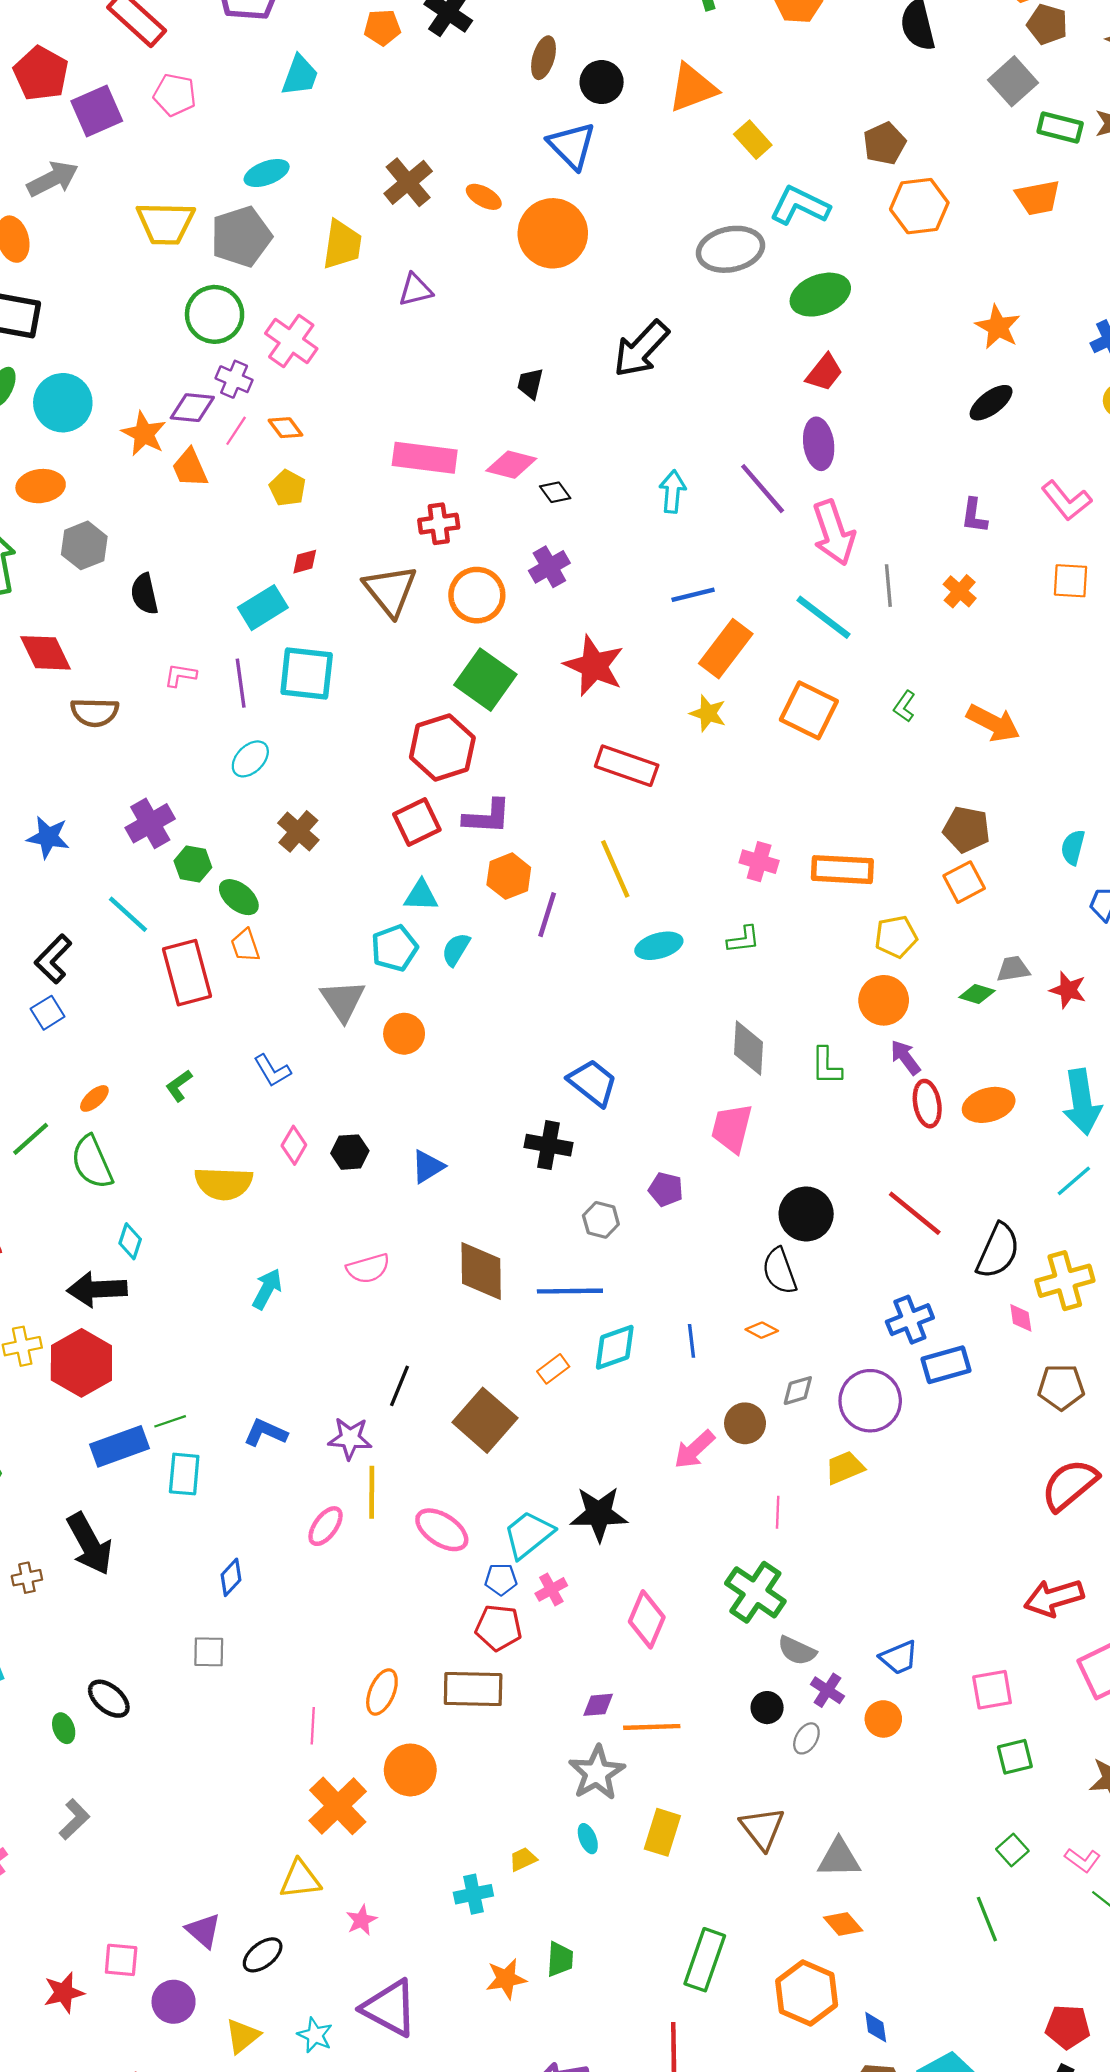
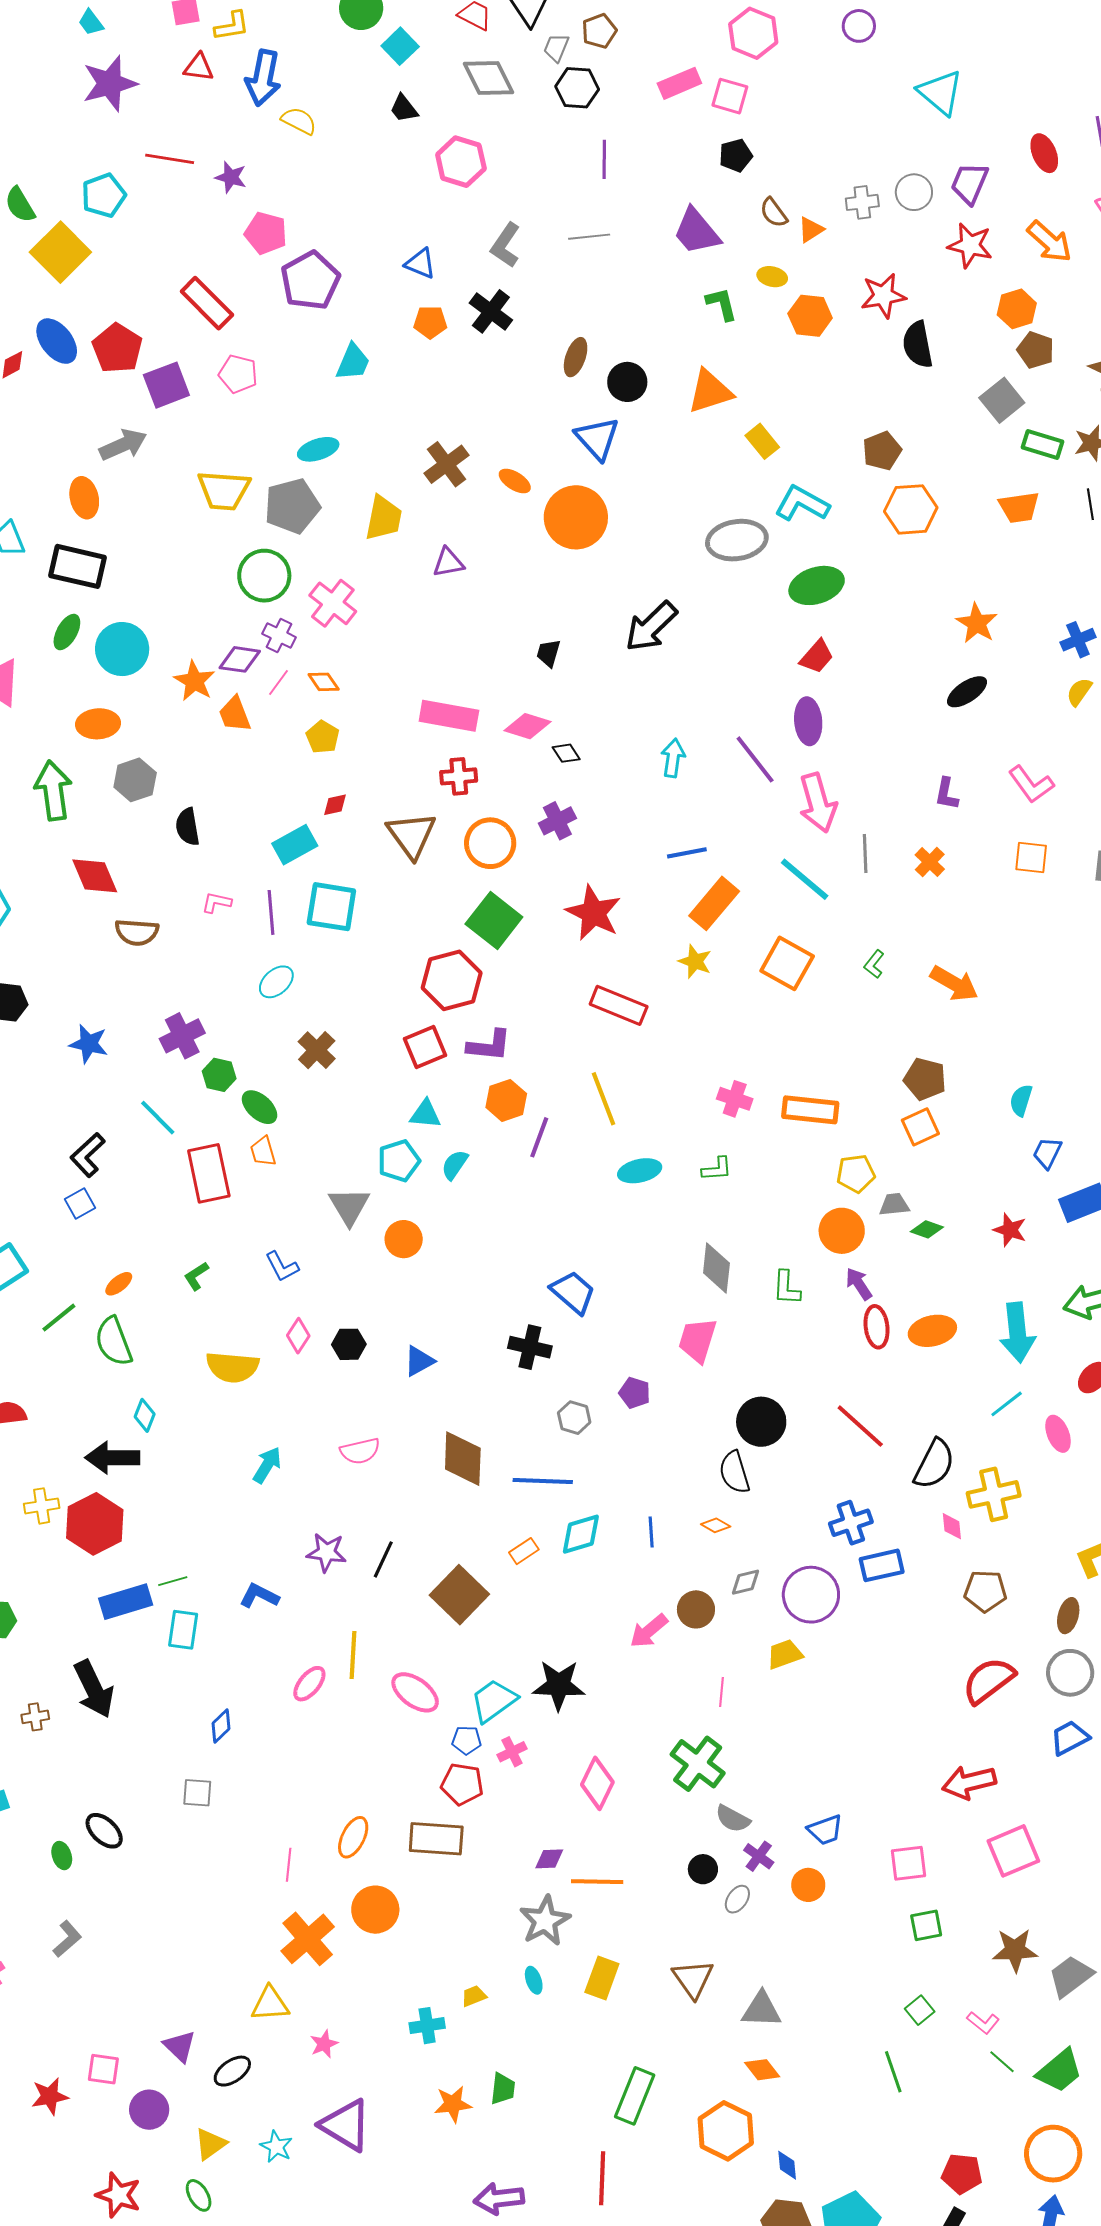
gray trapezoid: (1013, 969) -> (894, 1205), moved
purple star: (350, 1438) -> (327, 1552), moved

